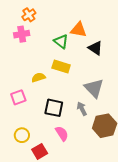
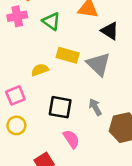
green triangle: (61, 41) -> (51, 21), moved
gray triangle: (94, 88) -> (98, 64), moved
yellow circle: (22, 135) -> (16, 125), moved

